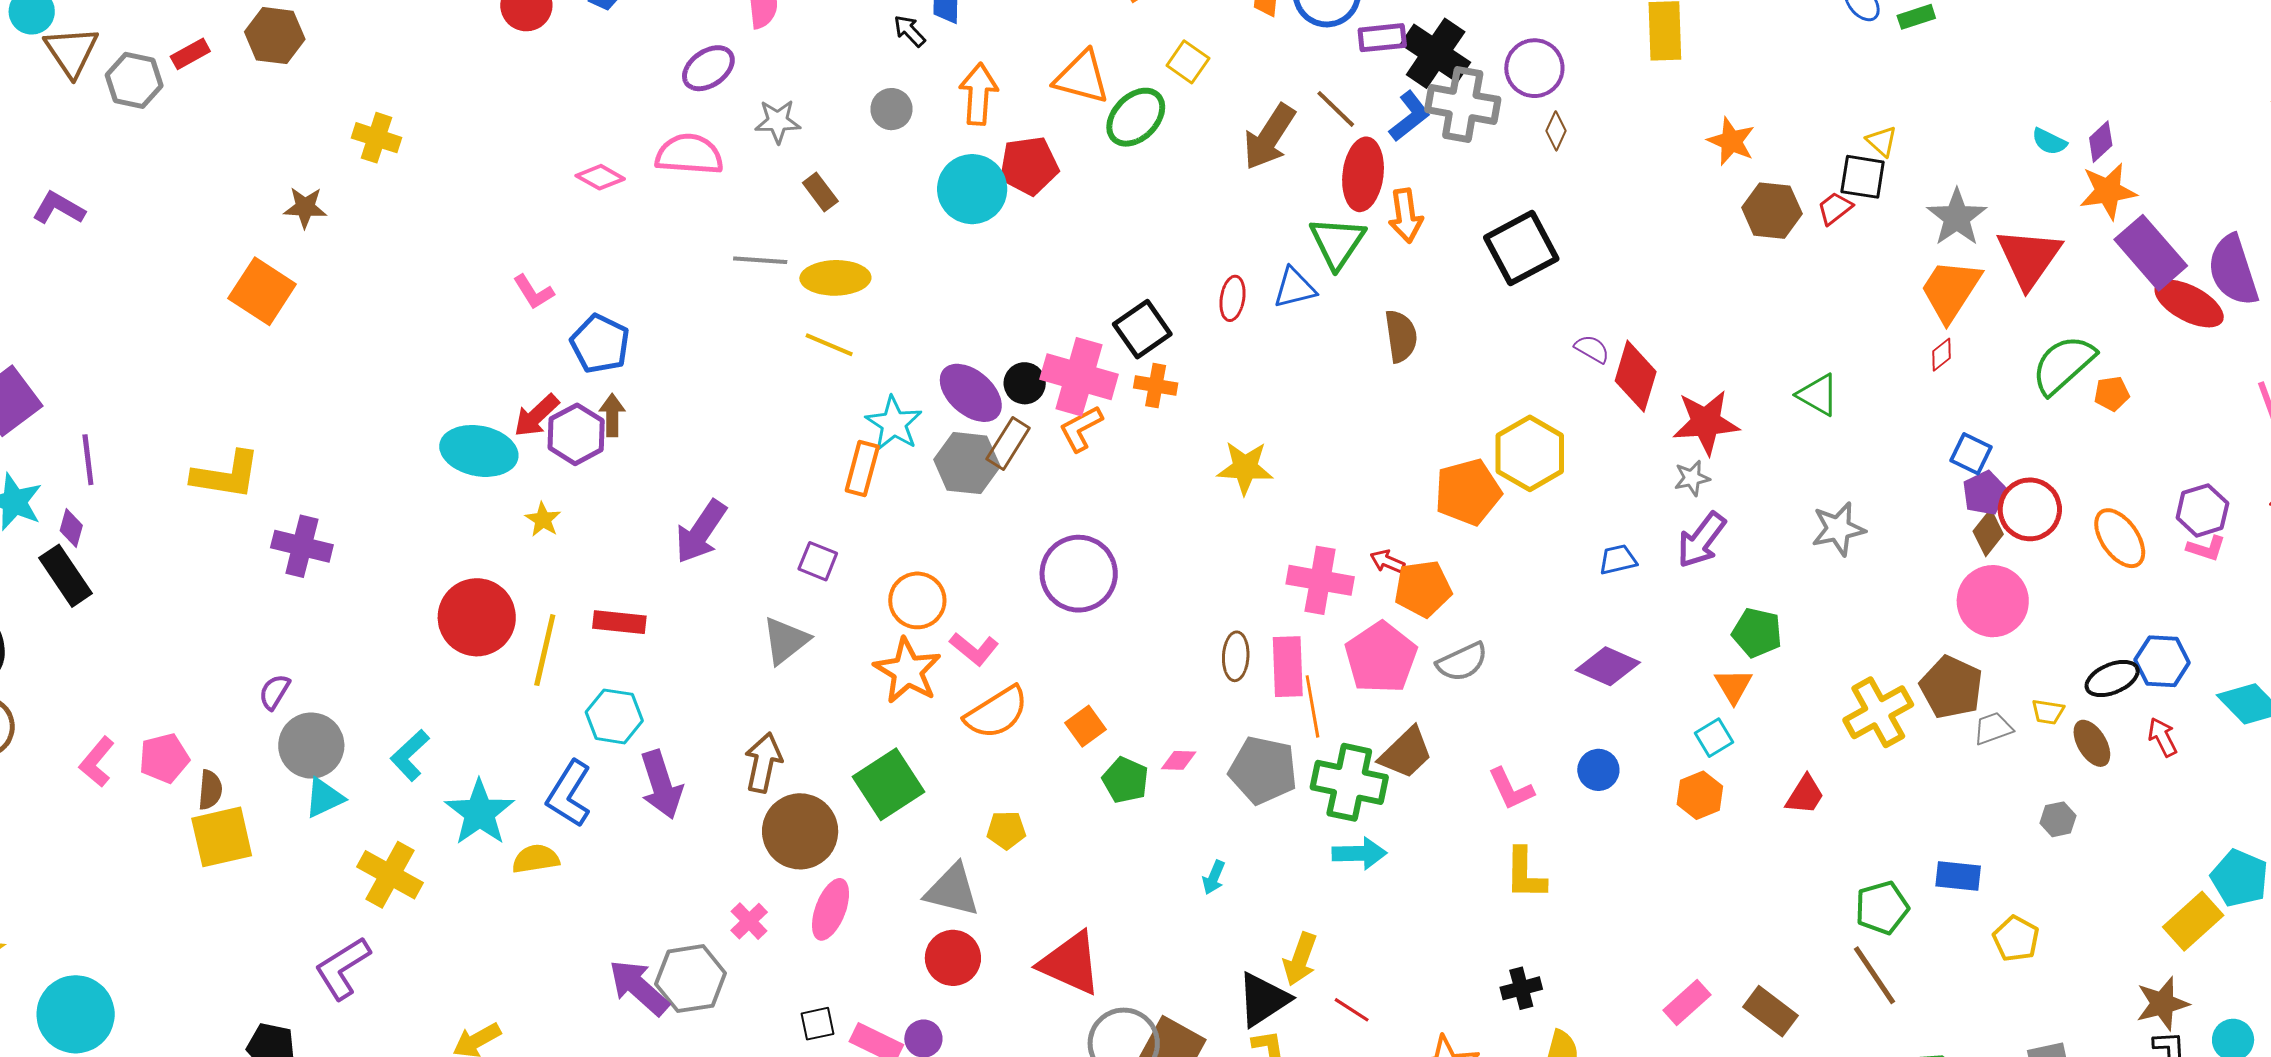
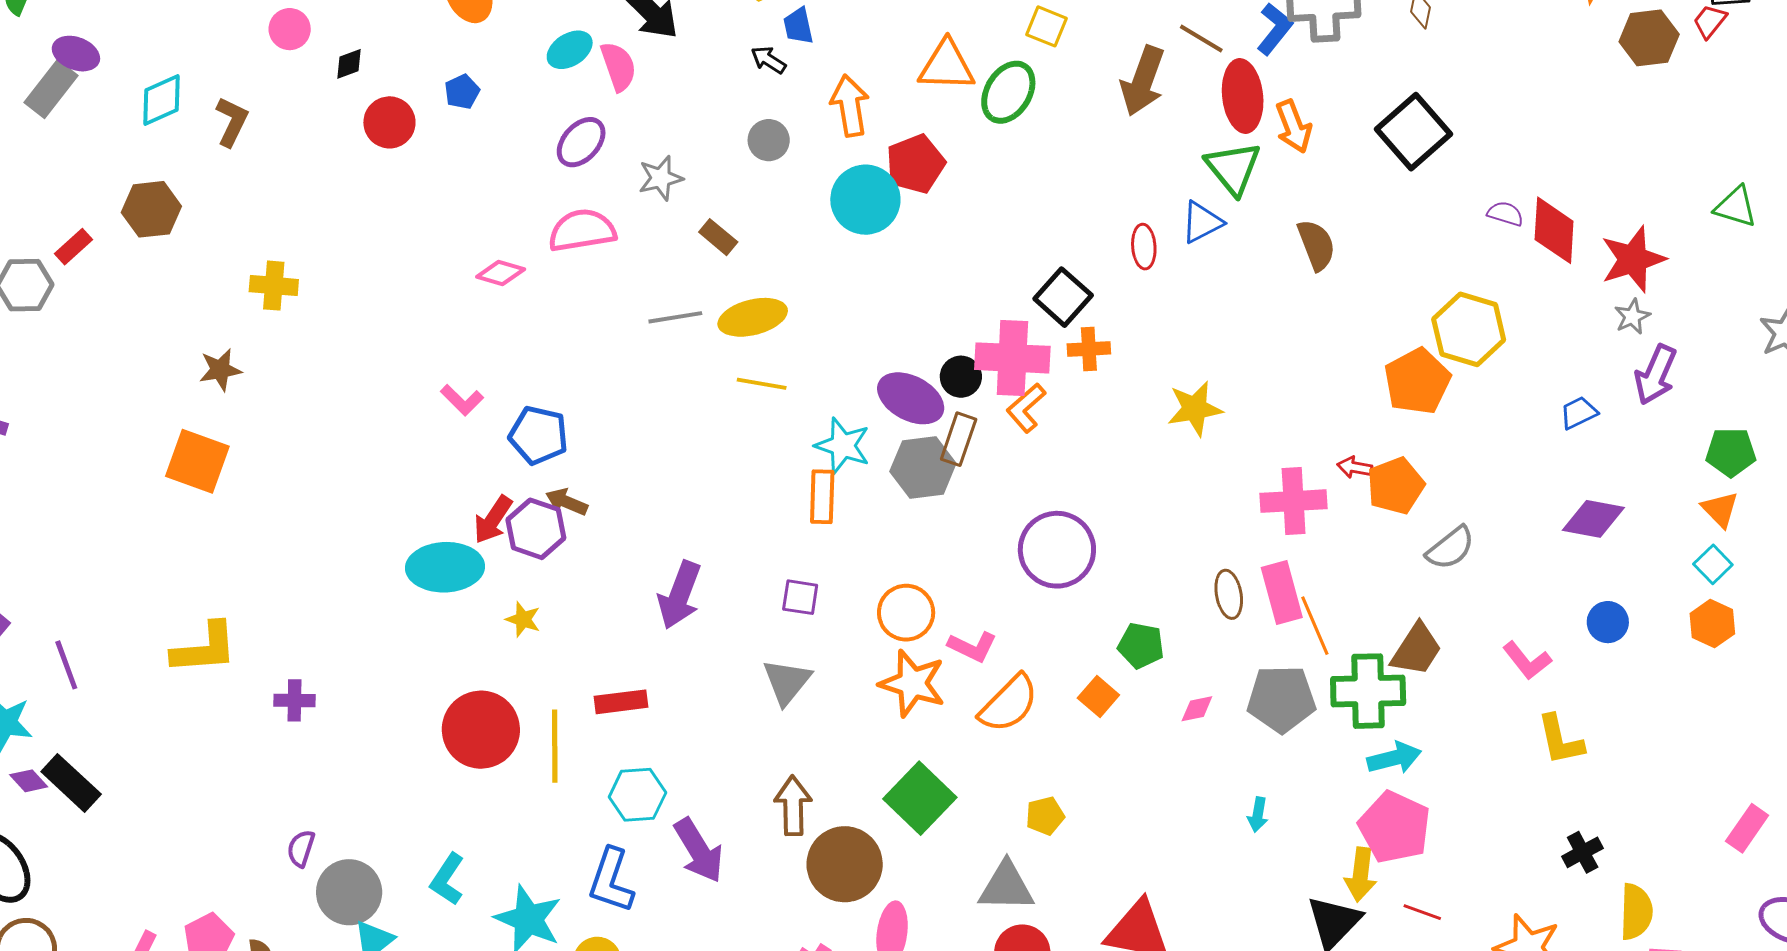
brown arrow: (612, 415) -> (567, 502), turned -54
purple diamond: (71, 528) -> (29, 781), moved, turned -45
purple cross: (302, 546) -> (294, 700), size x0.7
pink pentagon: (1381, 658) -> (1395, 827), moved
green pentagon: (1125, 780) -> (1141, 645), moved

